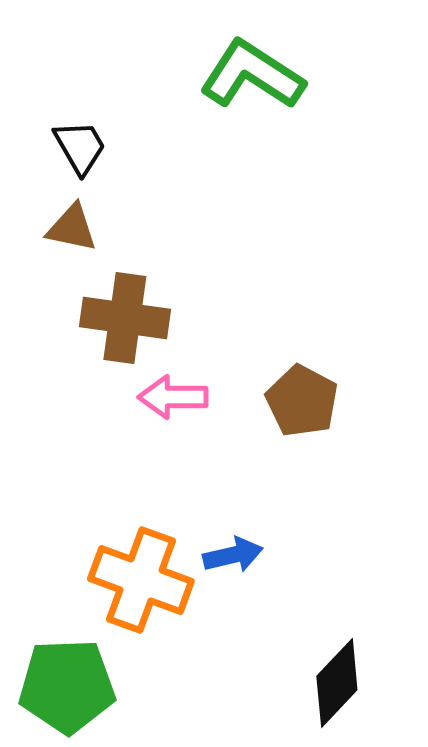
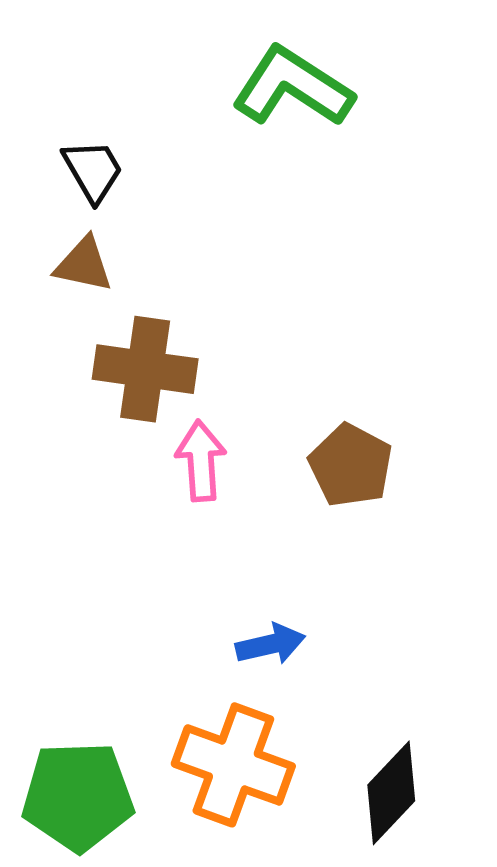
pink arrow: (173, 397) -> (201, 461), turned 86
orange cross: (141, 580) -> (233, 765), moved

